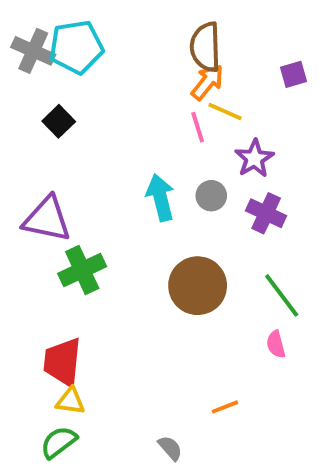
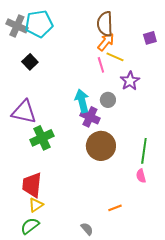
purple cross: (266, 213) -> (90, 117), moved
green line: (282, 295) -> (144, 151), turned 45
yellow triangle: (70, 401) -> (36, 205), turned -42

